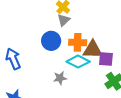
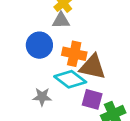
gray triangle: (64, 20) -> (61, 20), turned 32
purple square: (106, 59) -> (92, 99), moved

